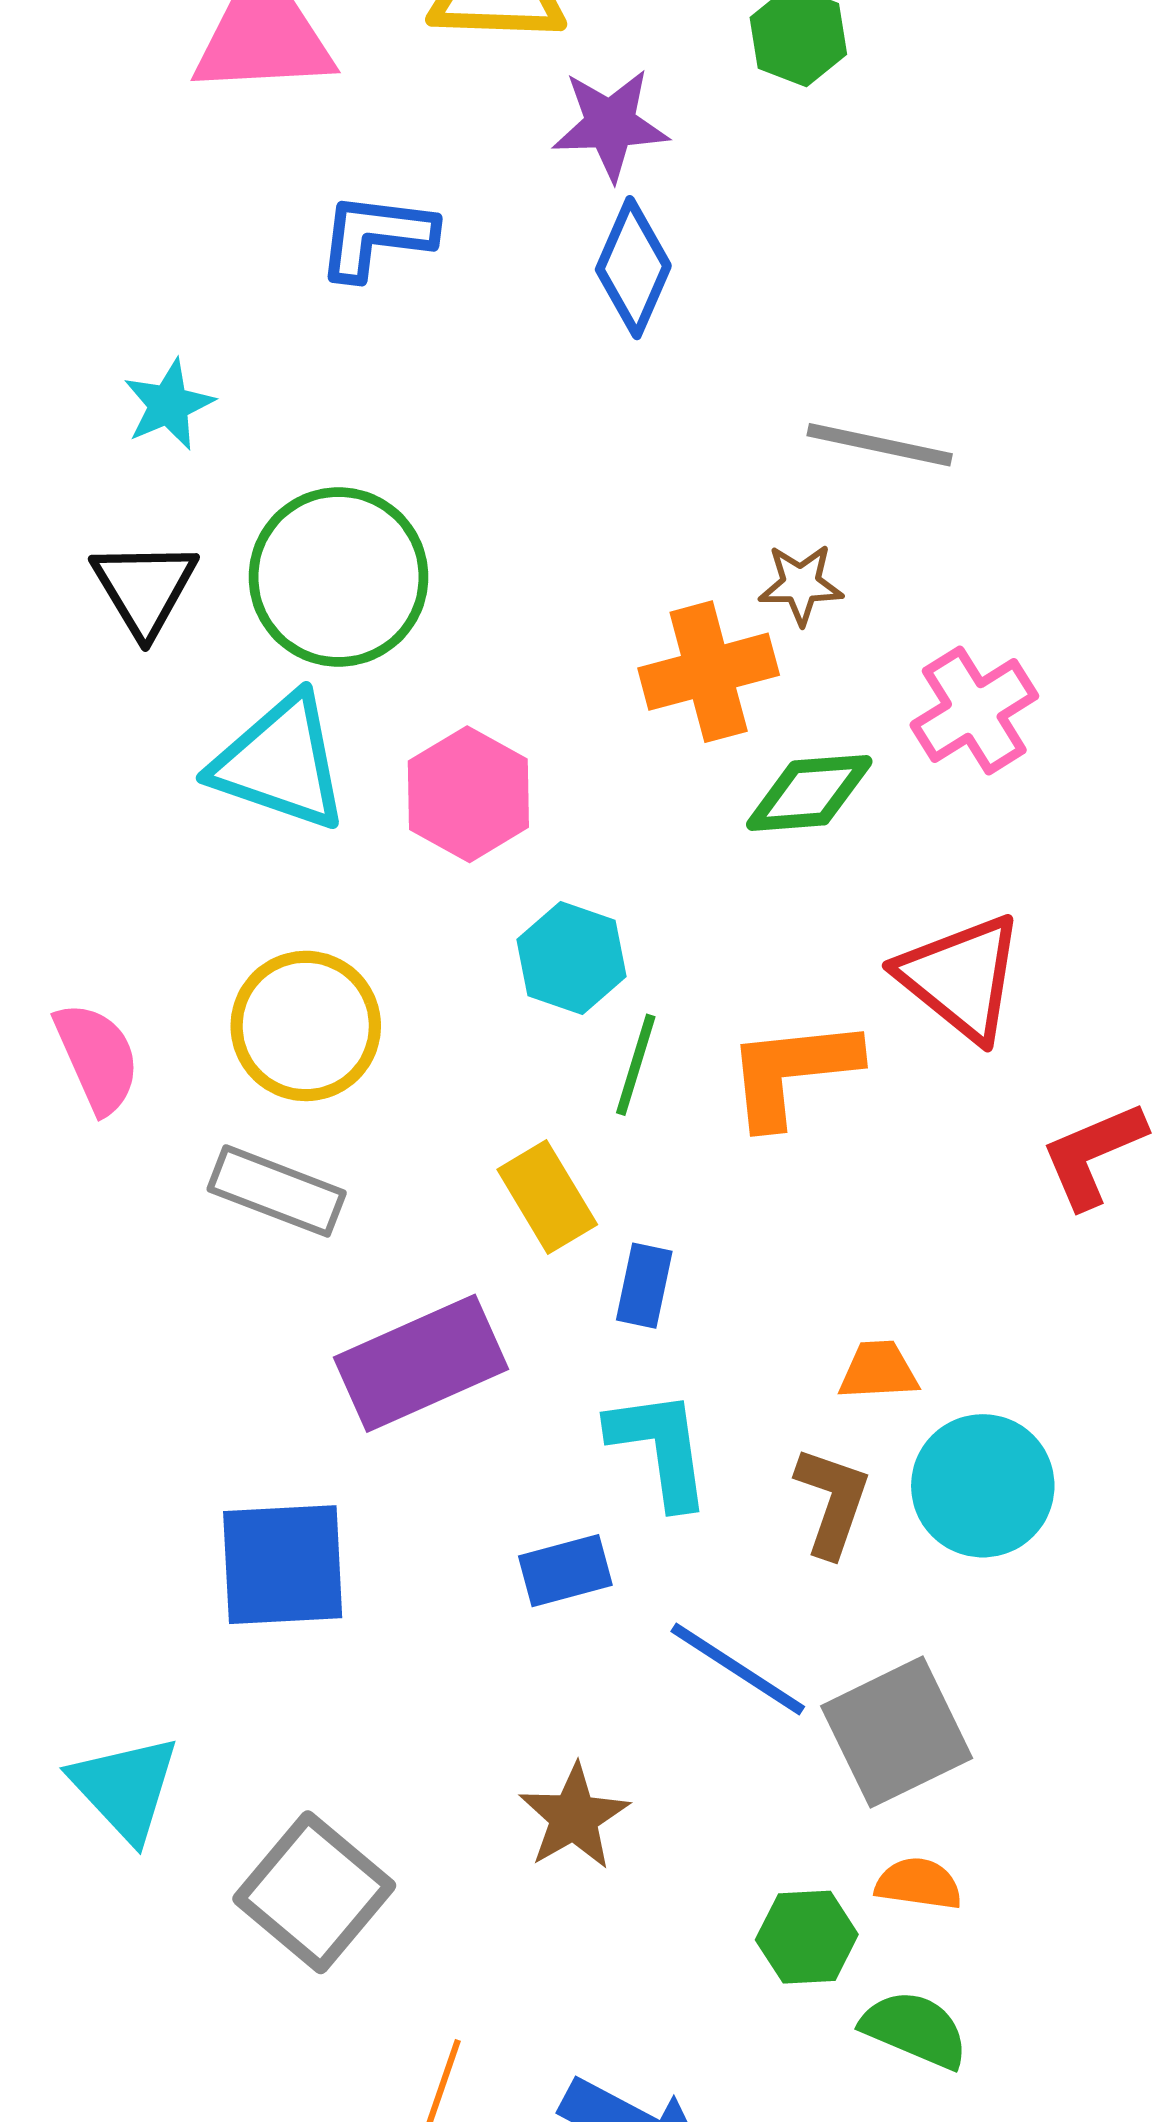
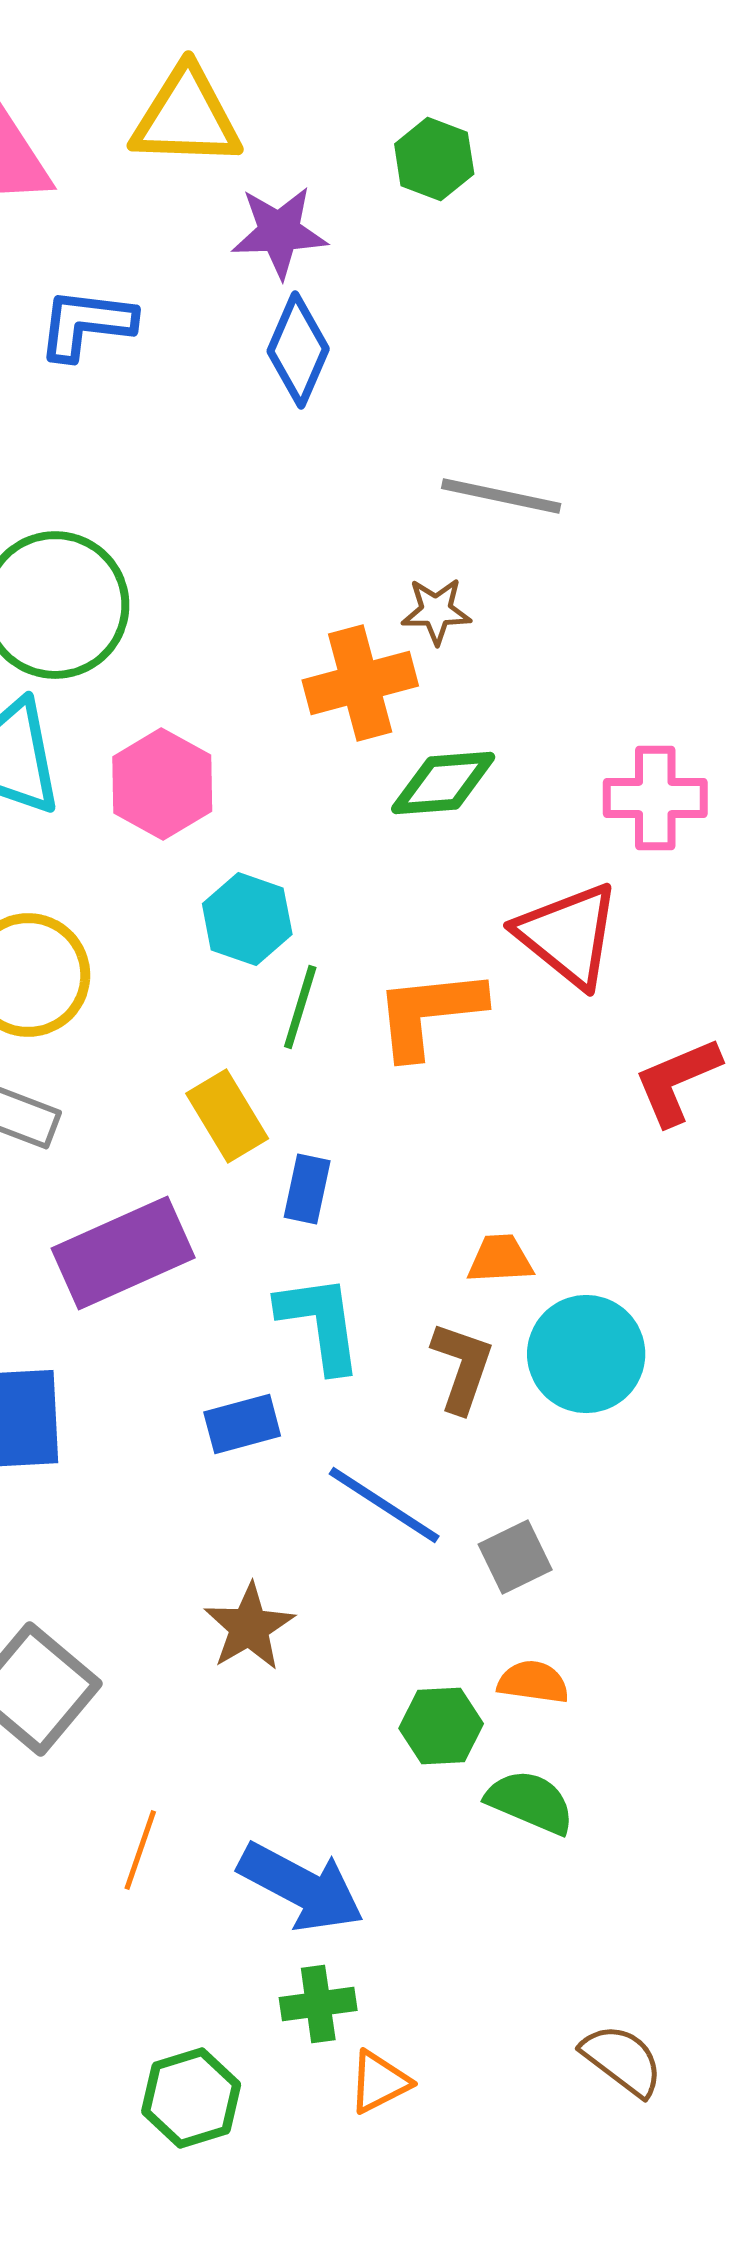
pink cross: (974, 710) -> (655, 798), moved, turned 32
gray square: (897, 1732) -> (515, 1557), size x0.6

